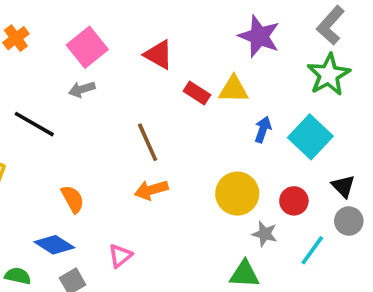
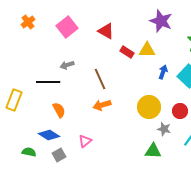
gray arrow: (82, 89) -> (67, 65), moved
black line: (34, 124) -> (48, 82), moved, turned -30

